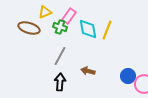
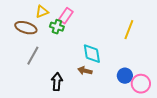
cyan diamond: (88, 29) -> (92, 54), moved
yellow line: (107, 30) -> (129, 30), moved
gray line: (60, 56) -> (33, 56), moved

